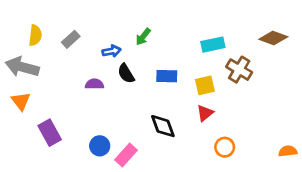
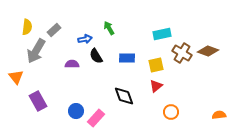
green arrow: (143, 37) -> (109, 28), turned 112
brown diamond: (273, 38) -> (208, 51), moved
gray arrow: (22, 67) -> (36, 51), moved, turned -75

